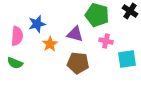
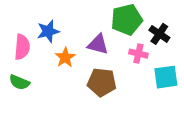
black cross: (130, 11) -> (159, 34), moved
green pentagon: (97, 15) -> (127, 20), turned -30

